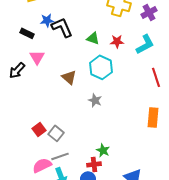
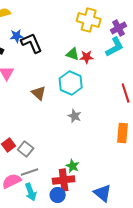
green triangle: (93, 38) -> (73, 54), moved
cyan L-shape: (145, 44) -> (115, 47), moved
gray star: (95, 100) -> (75, 116), moved
red cross: (94, 164) -> (64, 180), size x1.5

